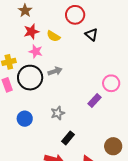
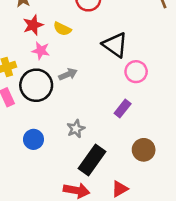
black triangle: (91, 35) -> (115, 45), moved, size x1.5
pink circle: (111, 83) -> (136, 72), moved
black rectangle: (68, 138) -> (92, 160), size x1.6
brown circle: (113, 146) -> (144, 150), moved

